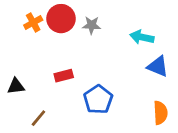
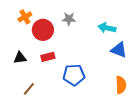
red circle: (61, 19) -> (43, 30), moved
black triangle: (16, 86) -> (20, 58), moved
blue pentagon: (98, 99) -> (74, 75), turned 30

